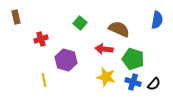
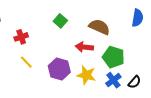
purple hexagon: (66, 60) -> (59, 69), moved
yellow line: (44, 80) -> (26, 62), moved, turned -32
blue cross: (133, 82) -> (113, 80), turned 35

